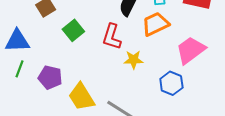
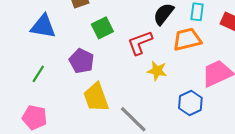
red L-shape: (112, 37) -> (140, 43), turned 40
green line: (20, 69) -> (38, 74), moved
purple pentagon: (50, 77) -> (82, 61), moved

